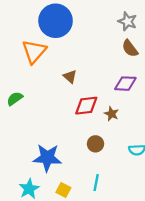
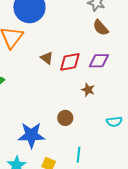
red diamond: (86, 106) -> (70, 62), moved
brown circle: (95, 144) -> (65, 118), moved

